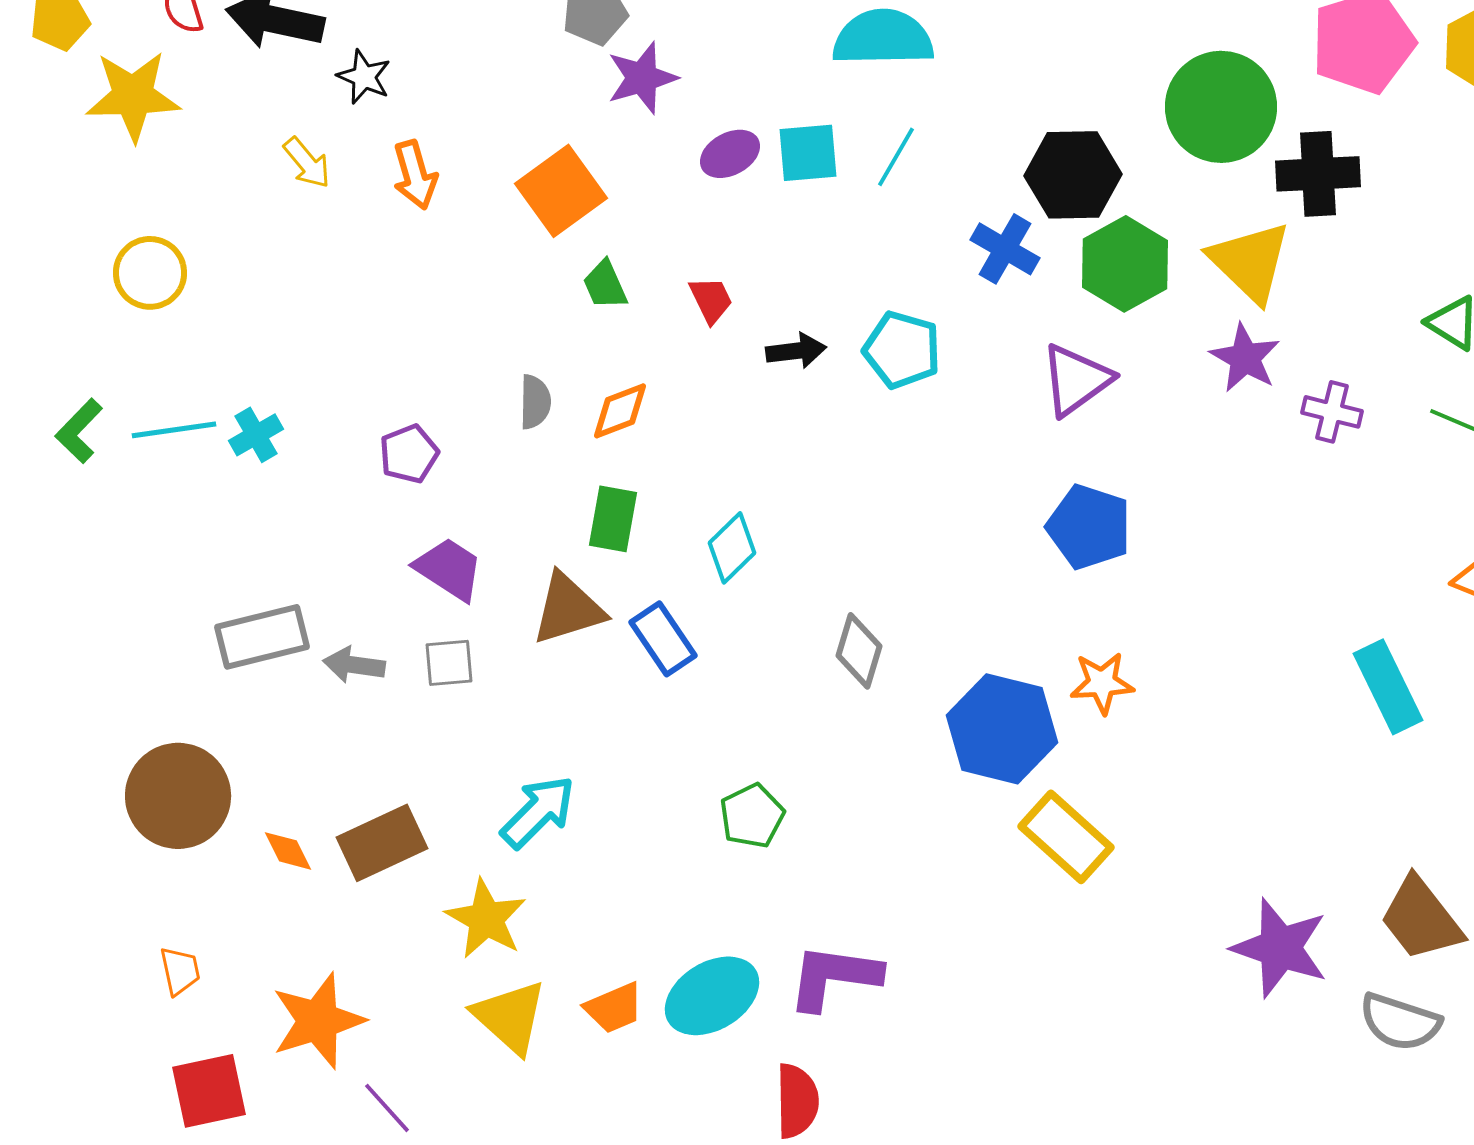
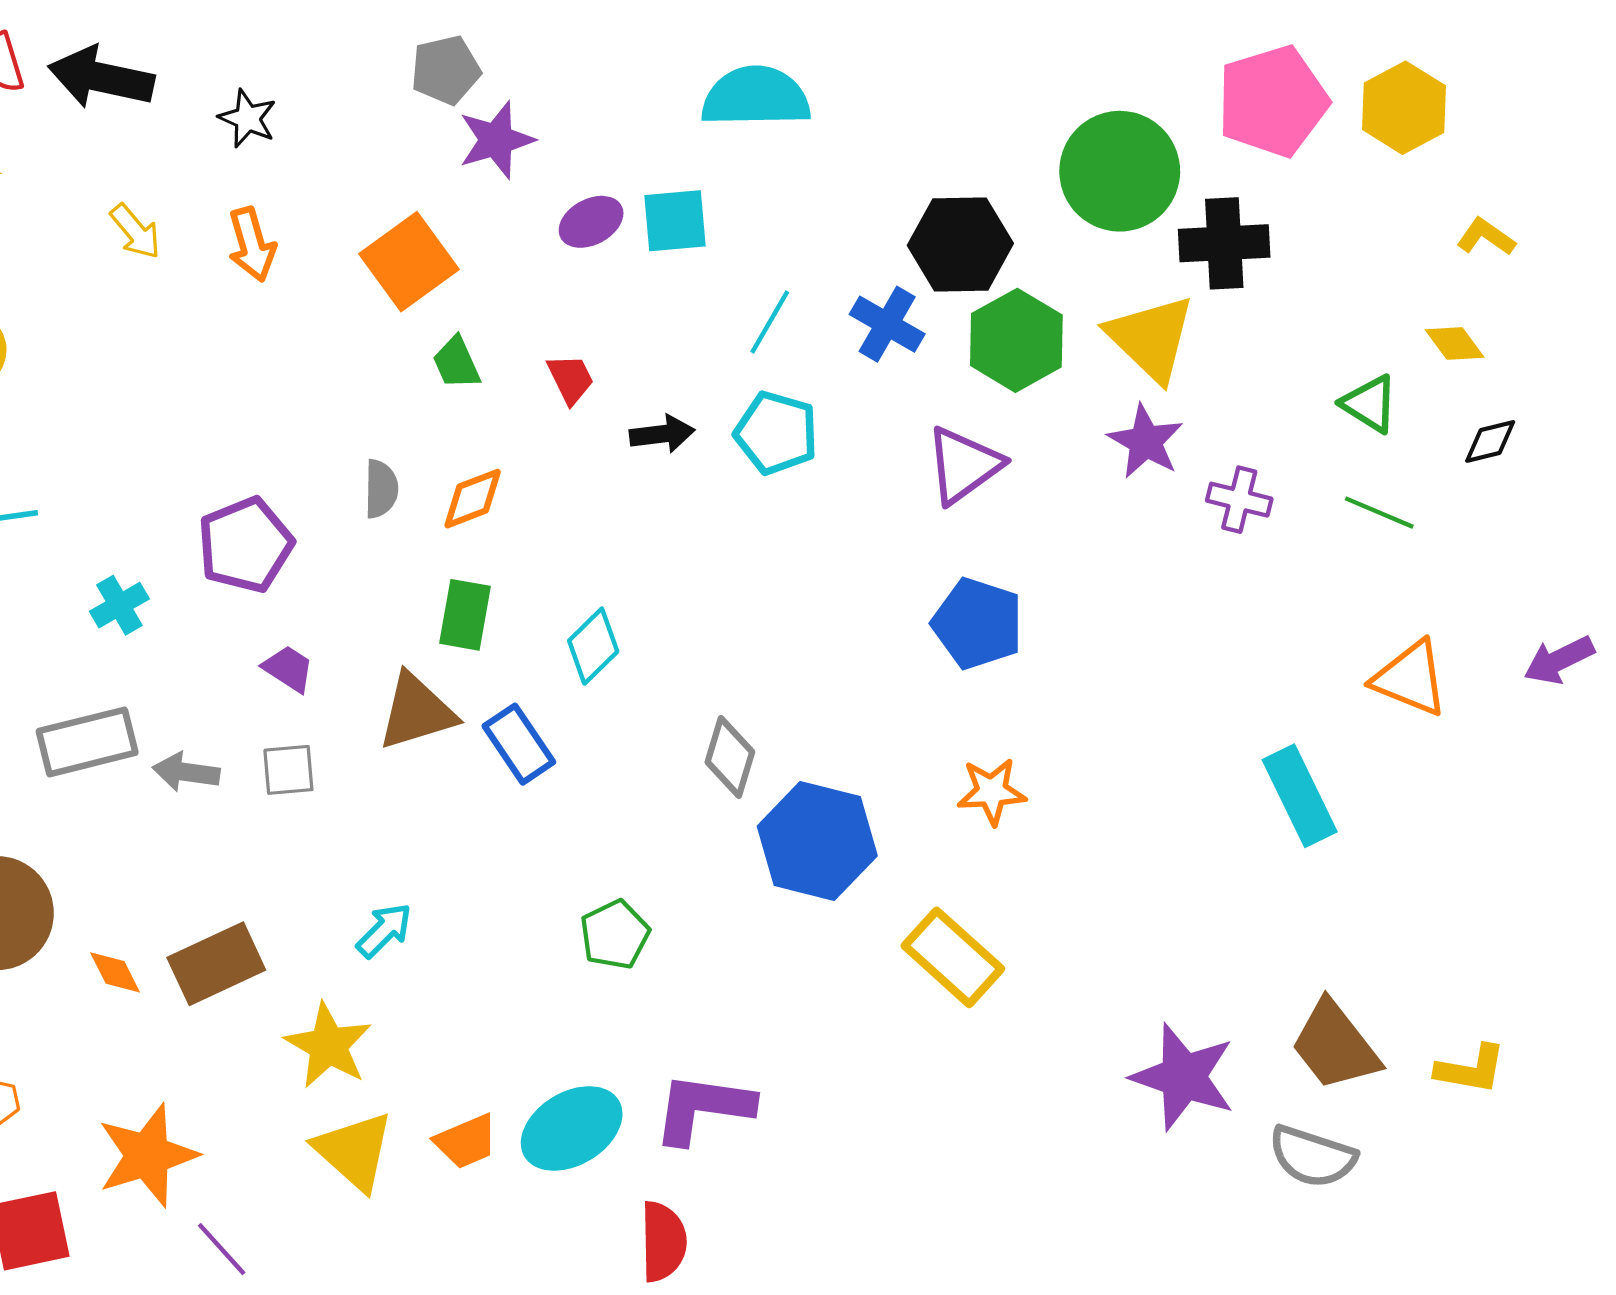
black star: (364, 77) -> (248, 118), moved
cyan line: (896, 157) -> (770, 322), moved
cyan cross: (256, 435) -> (119, 605), moved
purple pentagon: (409, 454) -> (245, 545), size x1.5
purple trapezoid: (449, 569) -> (288, 669), size x0.7
blue hexagon: (1002, 729) -> (817, 841), moved
cyan arrow: (538, 812) -> (384, 930), size x0.7

